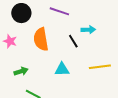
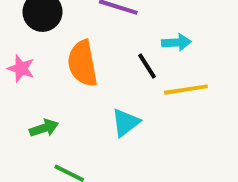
yellow line: (100, 67) -> (186, 90), moved
cyan triangle: (62, 69) -> (126, 123), turned -35

